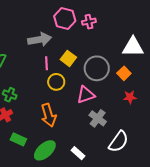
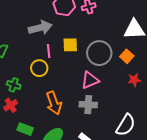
yellow square: (68, 58) -> (70, 45), turned -35
yellow circle: (56, 82) -> (39, 68), moved
gray cross: (98, 118) -> (88, 105), moved, turned -30

